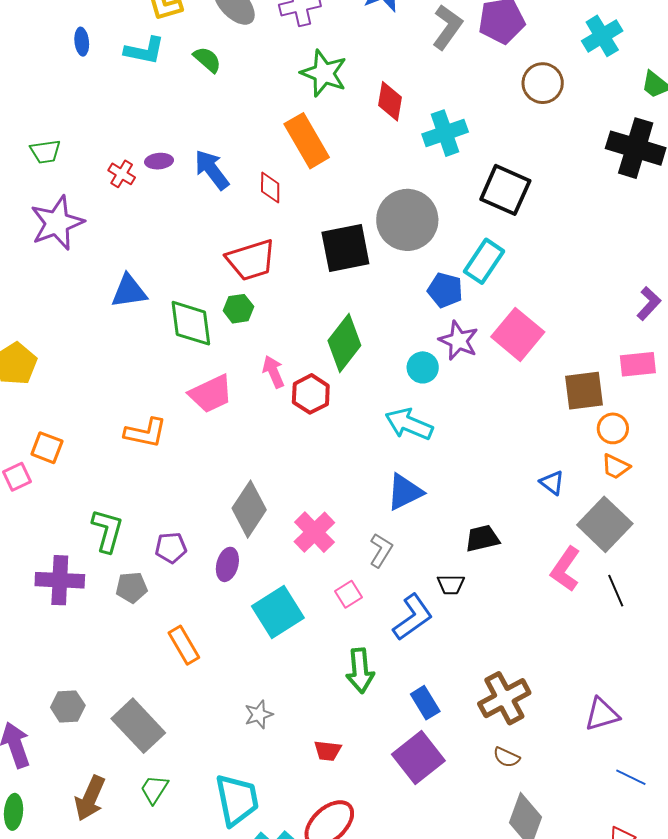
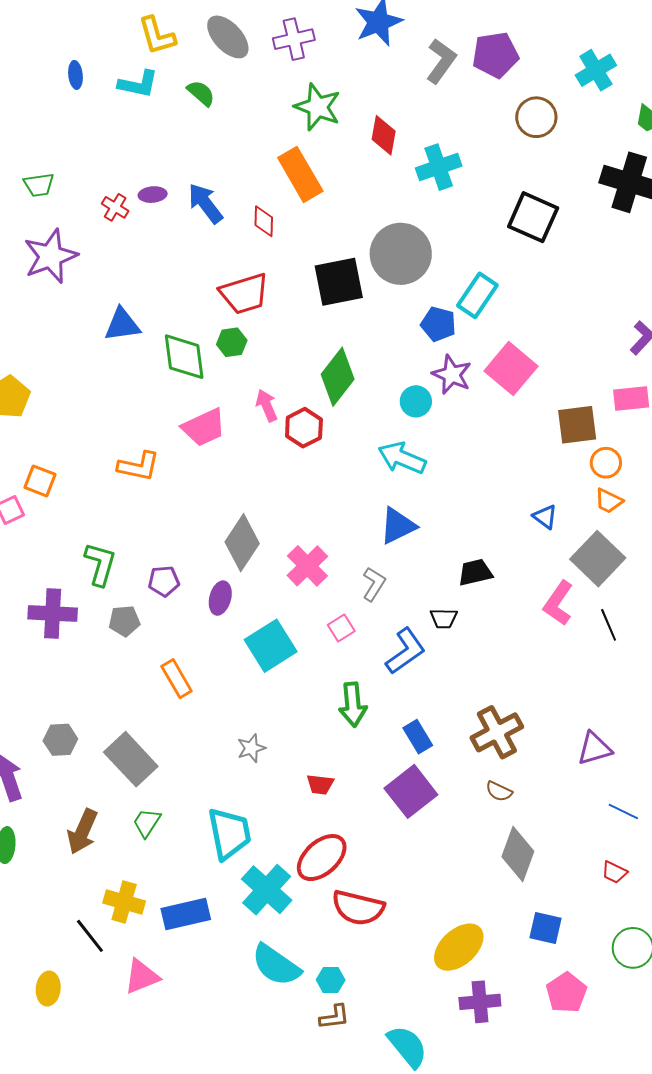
black square: (505, 190) -> (533, 217), moved

